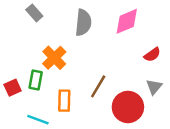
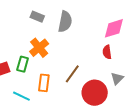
gray rectangle: (34, 13) -> (37, 17), moved, turned -32
pink diamond: (127, 21) -> (114, 28), moved
red semicircle: (152, 55) -> (107, 52), moved, turned 112

